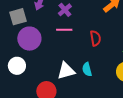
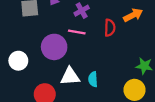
red semicircle: (95, 38) -> (110, 28), moved
purple circle: (29, 39) -> (54, 47), moved

